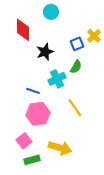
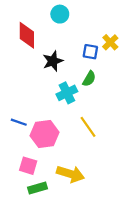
blue square: (77, 44) -> (90, 52), turned 32
blue line: (33, 91) -> (19, 122), moved
pink square: (24, 141) -> (28, 166), turned -35

